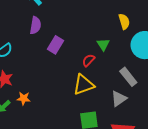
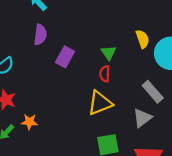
yellow semicircle: (124, 21) -> (143, 39), moved
green triangle: (103, 44) -> (109, 53), moved
red semicircle: (89, 60) -> (105, 74), turned -40

